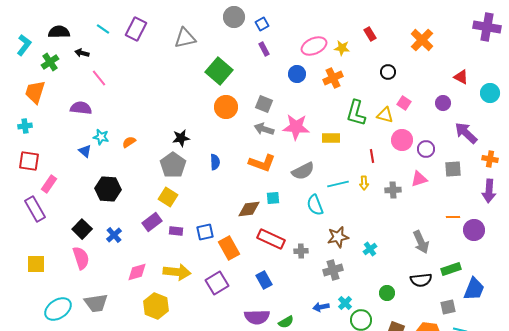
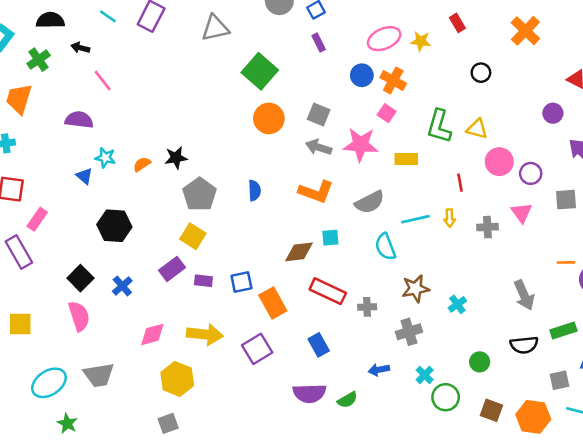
orange cross: (333, 78) -> (393, 80), moved, turned -36
pink square: (404, 103) -> (387, 113), moved
black star: (181, 138) -> (176, 158), moved
pink triangle: (419, 179) -> (521, 213), turned -48
blue arrow: (321, 307) -> (379, 370), moved

